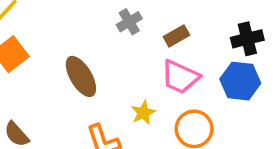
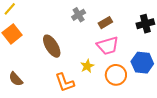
pink trapezoid: (180, 77) -> (108, 46), turned -40
blue hexagon: (240, 81) -> (142, 63), moved

